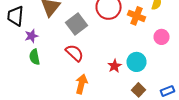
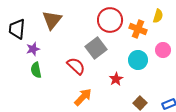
gray square: (76, 24) -> (96, 48), moved
cyan circle: (136, 62) -> (138, 60), moved
orange arrow: (82, 84) -> (83, 97), turned 30

